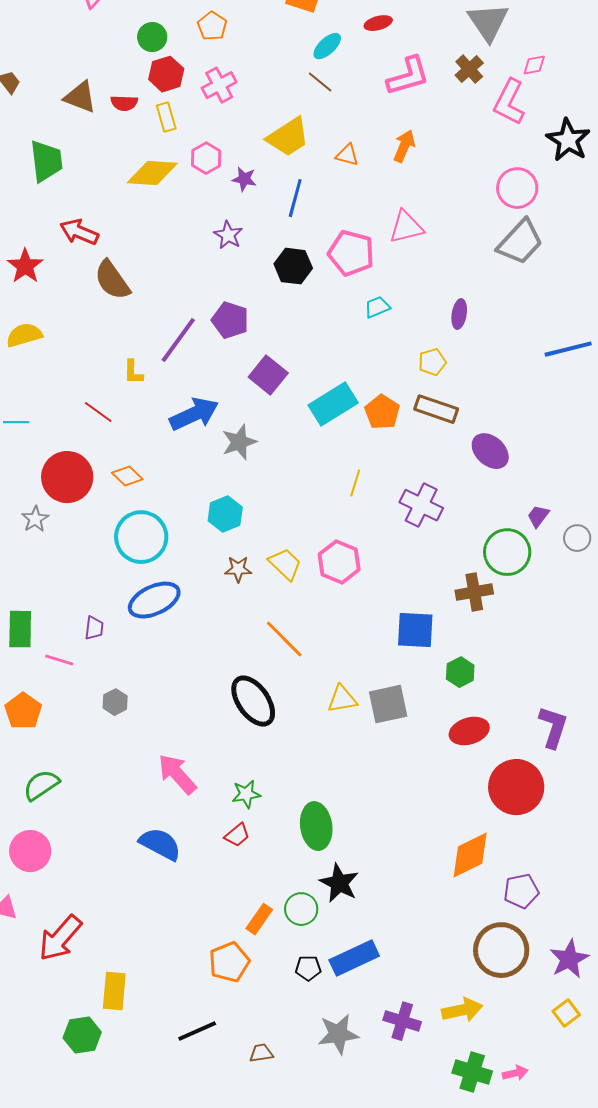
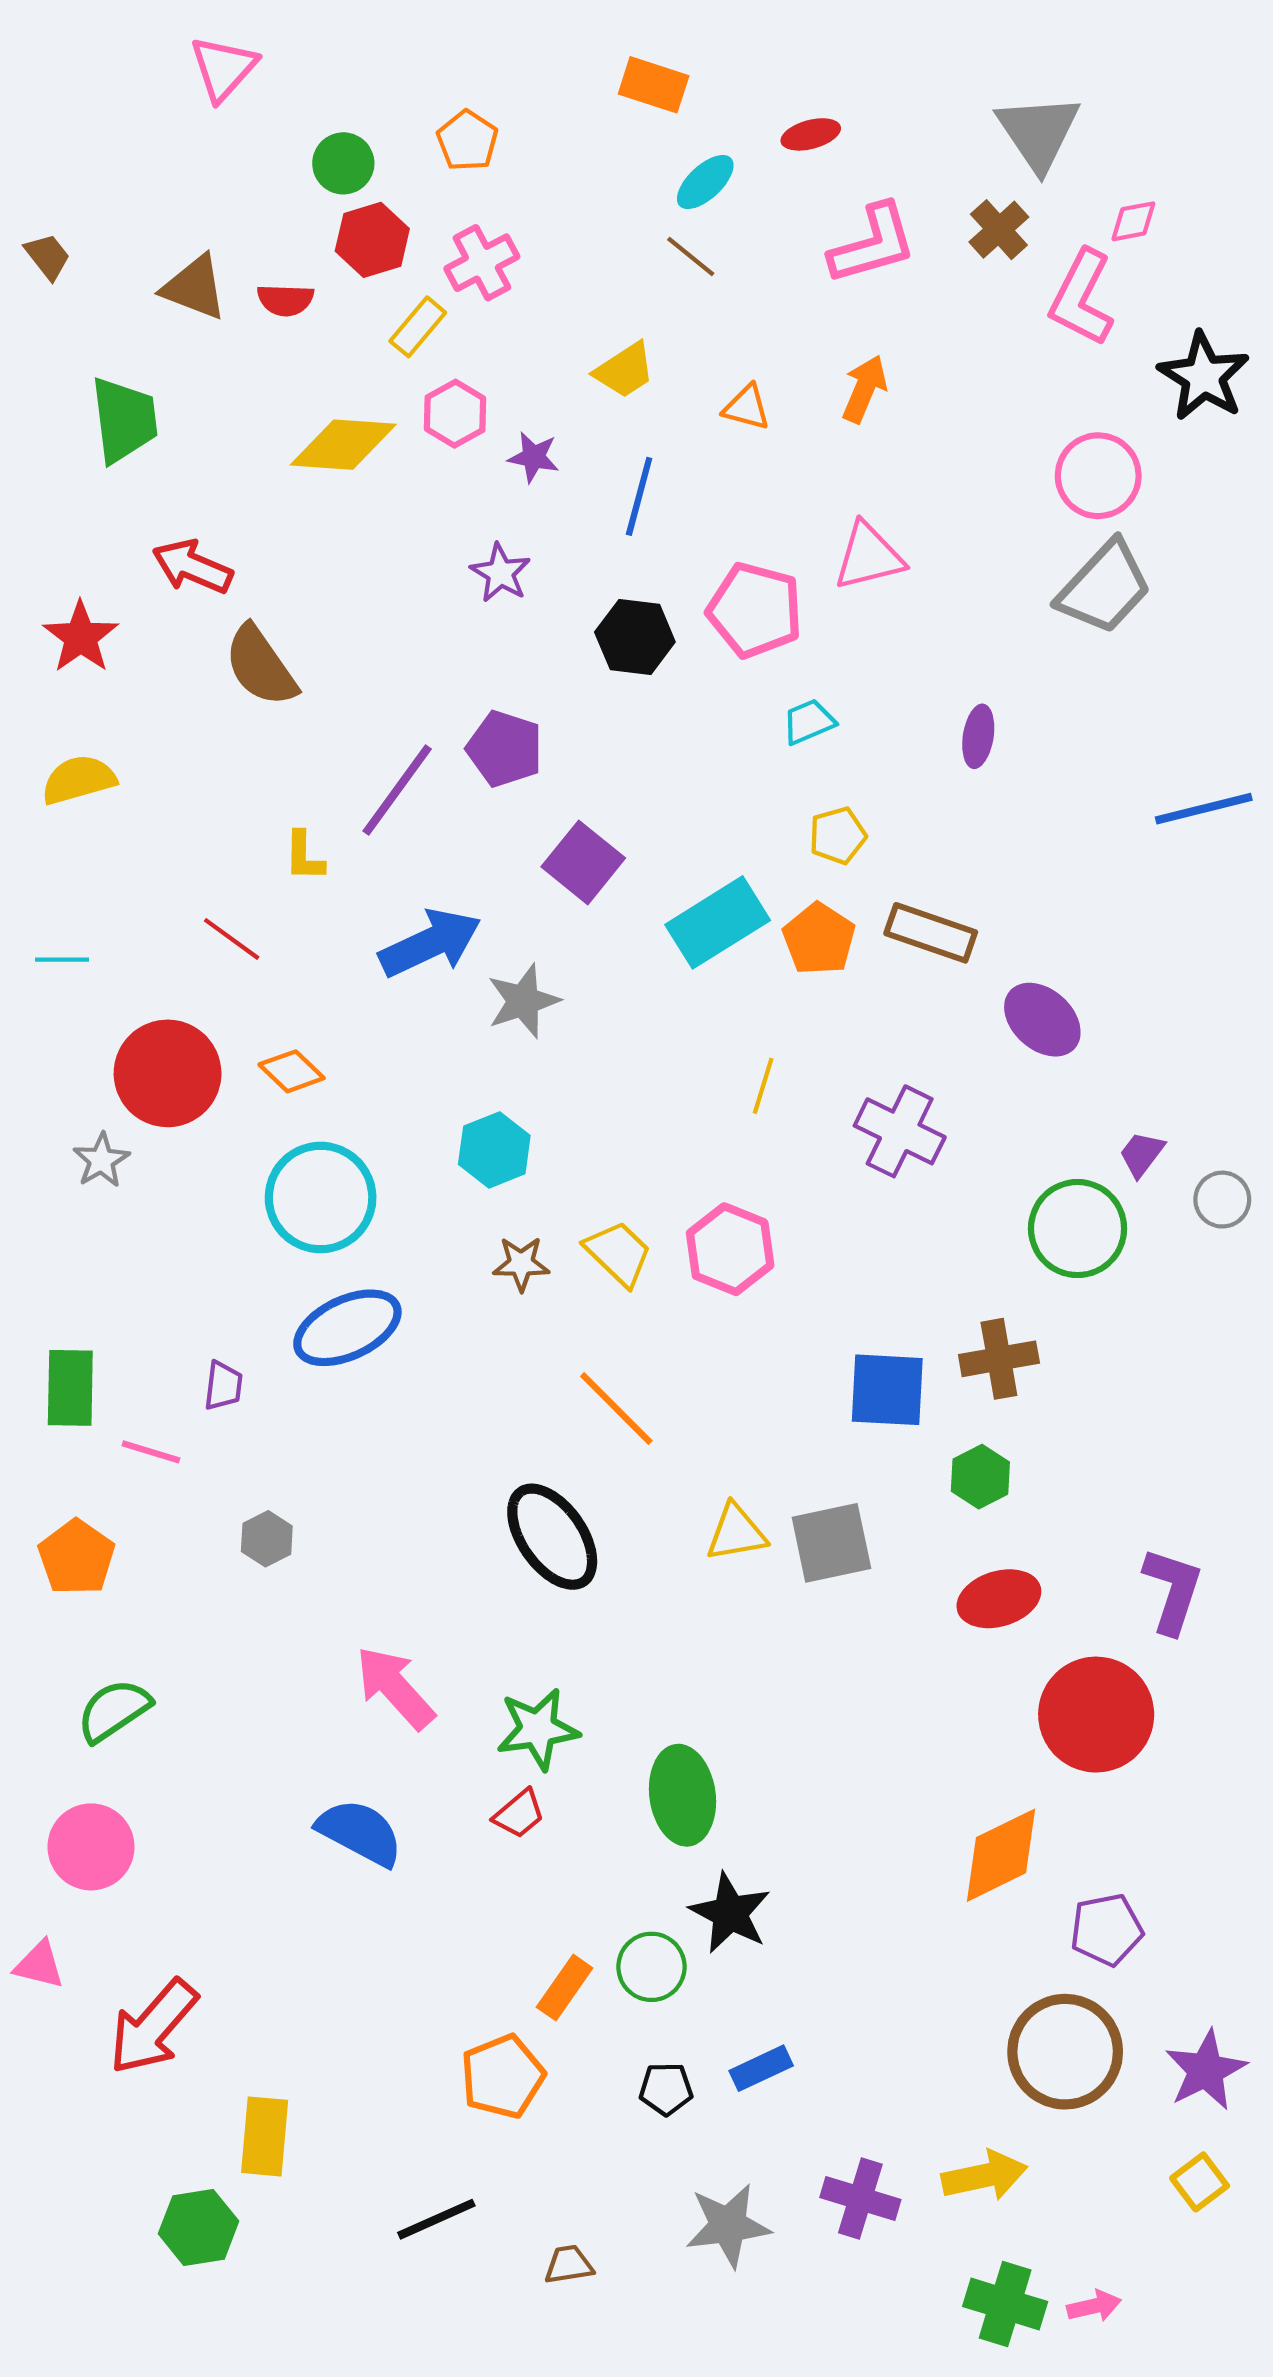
yellow rectangle: (166, 117) -> (418, 327), moved, turned 56
yellow trapezoid: (288, 137) -> (625, 370), size x0.7
yellow pentagon: (432, 362) -> (838, 836), moved
brown cross: (474, 592) -> (999, 1359), moved
green star: (246, 794) -> (538, 1729), size x1.4
blue rectangle: (354, 958) -> (761, 2068), size x0.6

